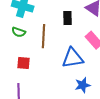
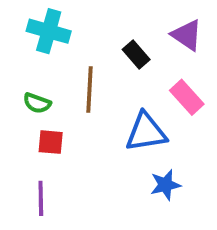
black rectangle: (68, 18) -> (136, 54), turned -40
green semicircle: (19, 32) -> (37, 103), moved

